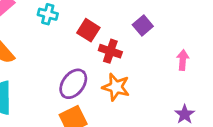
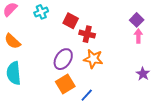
cyan cross: (48, 14) -> (41, 12), turned -32
purple square: (143, 25) -> (137, 20), moved

